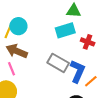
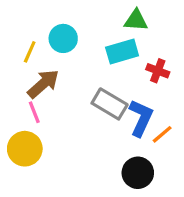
cyan circle: (18, 26) -> (63, 38), moved
brown arrow: (17, 51) -> (43, 84), turned 115

